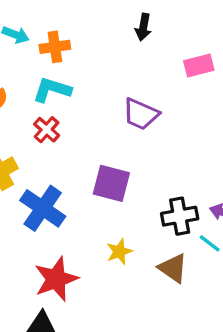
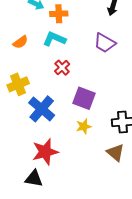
purple trapezoid: (141, 114) -> (105, 43), moved
red cross: (47, 130) -> (62, 68), moved
yellow star: (119, 252) -> (84, 126), moved

